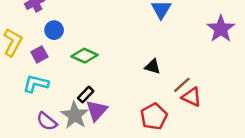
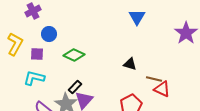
purple square: (39, 54) -> (37, 54), turned 32
brown line: (182, 85) -> (154, 79), turned 56

